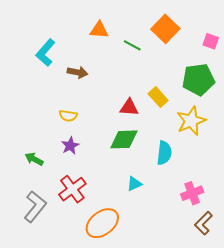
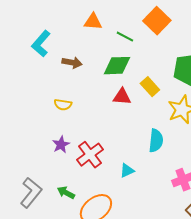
green diamond: (124, 139) -> (117, 66), moved
purple star: (70, 146) -> (61, 145), moved
green arrow: (34, 159) -> (66, 193), moved
red cross: (72, 189) -> (90, 155), moved

